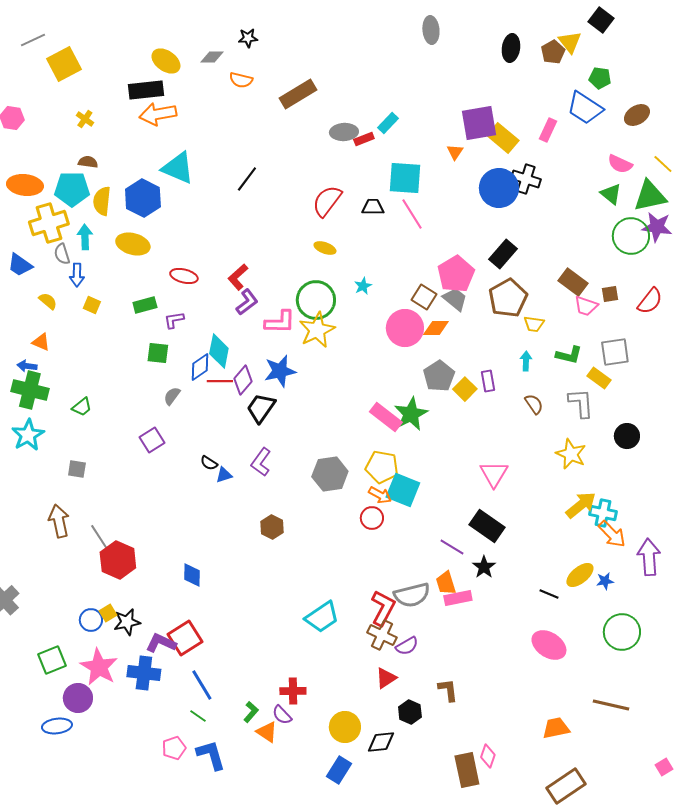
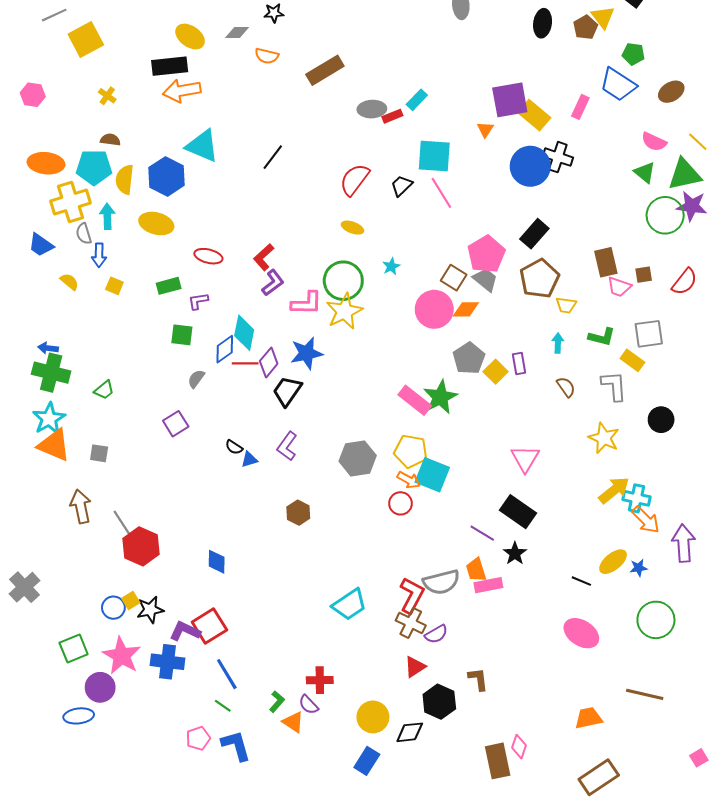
black trapezoid: (373, 207) -> (402, 186), turned -45
brown rectangle: (573, 282) -> (606, 262), turned 40
orange triangle: (41, 342) -> (54, 445), moved, size x1.8
black hexagon: (410, 712) -> (439, 702), size x1.4

